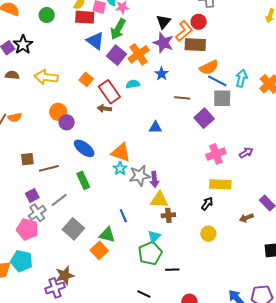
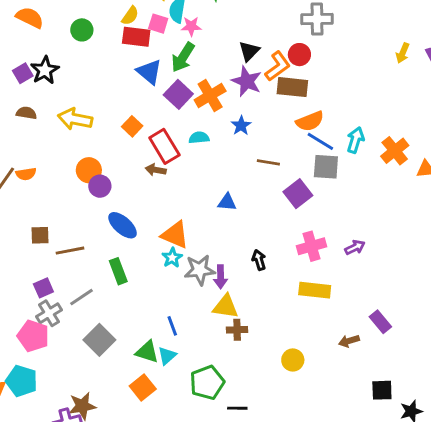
black arrow: (207, 204) -> (259, 260), moved, turned -56
cyan triangle: (154, 237) -> (167, 356), moved
orange square: (99, 250) -> (143, 387), moved

